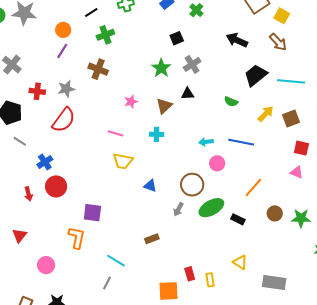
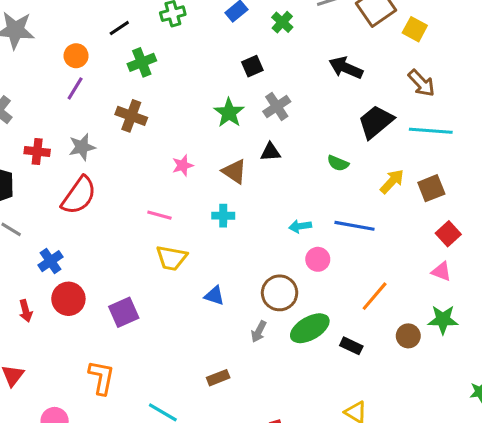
brown arrow: (278, 42) -> (421, 83), moved
brown triangle: (164, 106) -> (234, 171), turned -42
red square: (301, 148) -> (448, 234), turned 35
purple square: (92, 213) -> (124, 312), moved, turned -30
green star: (301, 218) -> (443, 320), moved

